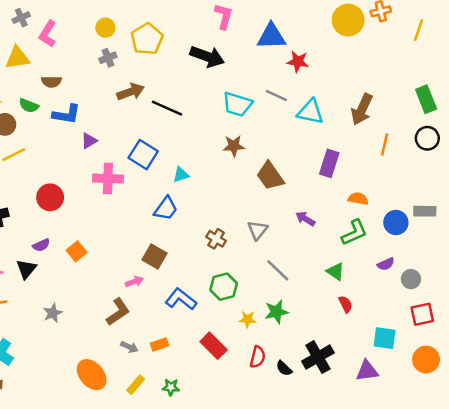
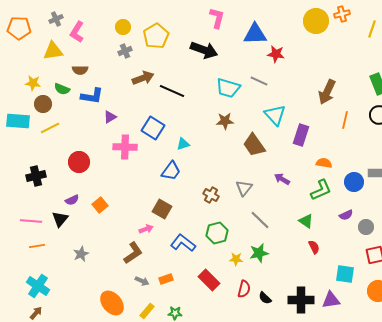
cyan triangle: (310, 112) -> (275, 115), moved, turned 35
black cross: (318, 357) -> (301, 300), moved, turned 30

